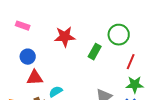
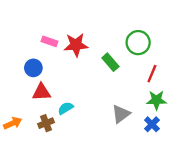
pink rectangle: (23, 26) -> (49, 41), moved
green rectangle: (95, 52) -> (110, 62), turned -70

